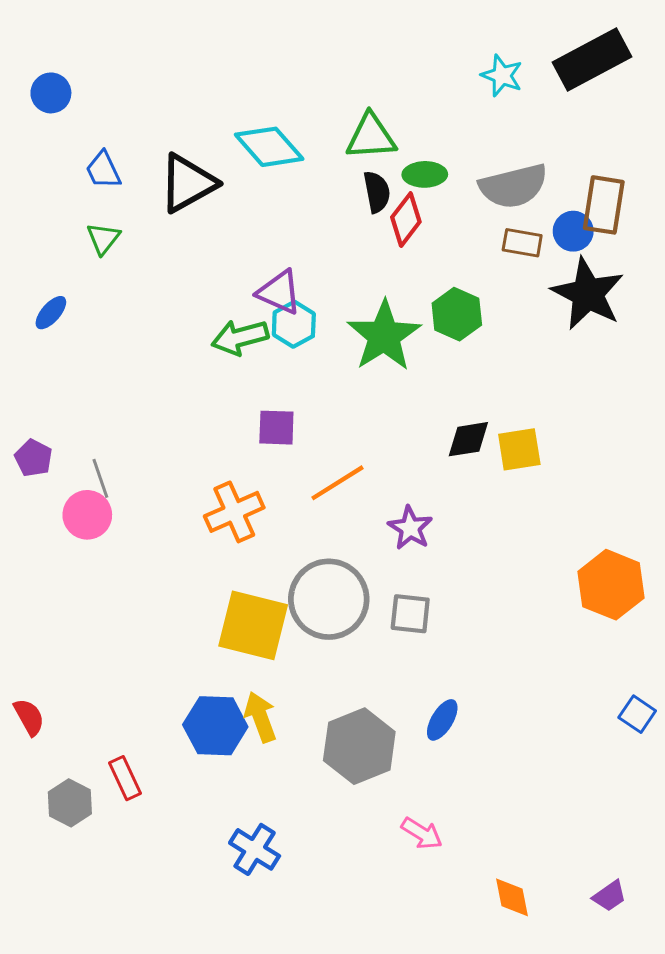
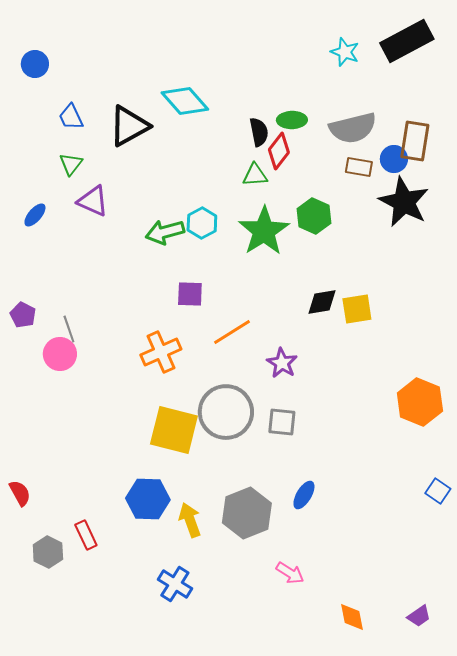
green triangle: (371, 137) -> (255, 175), moved, size x0.7
purple triangle: (279, 292) -> (93, 201), moved
yellow arrow: (260, 717) -> (190, 520), moved

